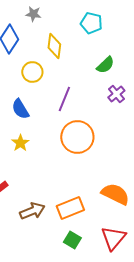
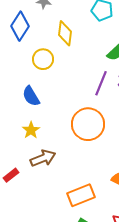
purple line: (64, 99) -> (101, 83), moved
brown arrow: (32, 211) -> (43, 158), moved

